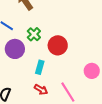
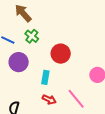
green cross: (34, 34) -> (32, 36), moved

